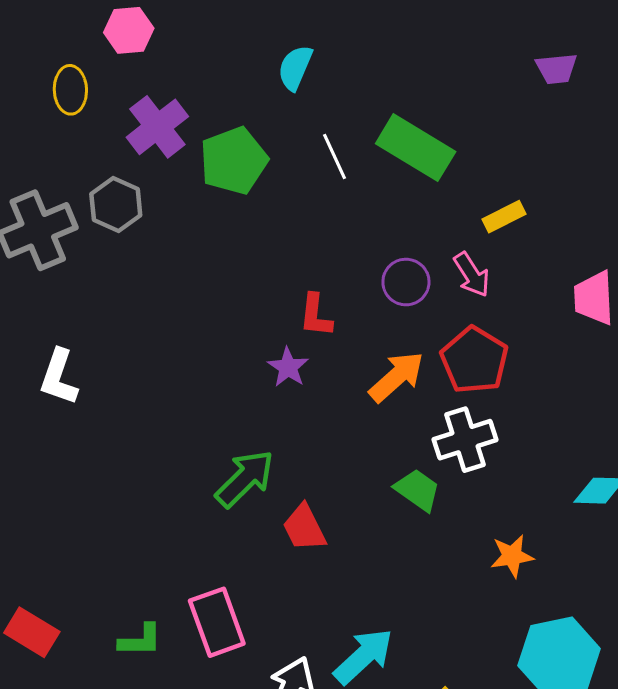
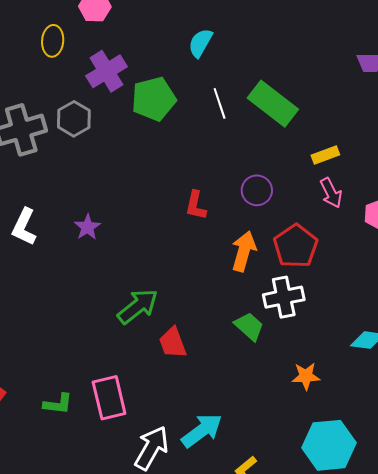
pink arrow: (472, 275) -> (331, 193), moved
purple star: (288, 367) -> (87, 227), moved
orange arrow: (396, 377) -> (244, 251), turned -39

